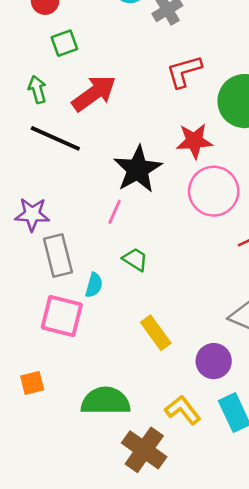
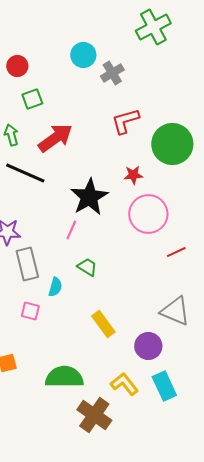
red star: (194, 141) -> (133, 175), size x0.7
pink square: (62, 316) -> (30, 311), size x0.6

